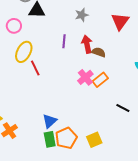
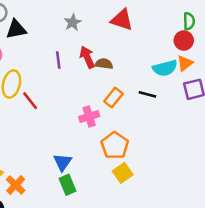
red triangle: (120, 21) -> (122, 20), turned -36
pink cross: (85, 77) -> (89, 116), moved, turned 35
black line: (123, 108) -> (147, 94), moved
orange pentagon: (66, 138) -> (115, 145), moved

